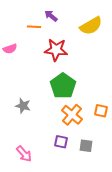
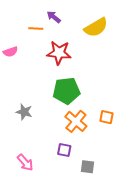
green pentagon: (63, 86) -> (66, 91), turned 30
gray square: (86, 146) -> (88, 167), moved

